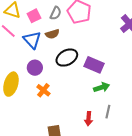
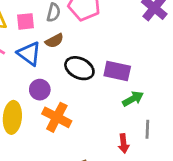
pink square: (34, 16) -> (26, 21), turned 32
black ellipse: (67, 58) -> (79, 68), turned 65
orange cross: (43, 90) -> (57, 117), size x1.5

